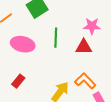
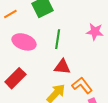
red triangle: (84, 47) -> (62, 67), moved
red rectangle: (18, 81) -> (15, 78), size x1.5

